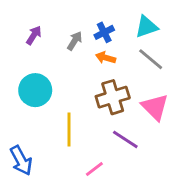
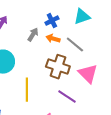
gray arrow: (75, 41) -> (33, 35), moved
gray line: (151, 59) -> (75, 45), moved
brown cross: (113, 97) -> (58, 67), turned 35

